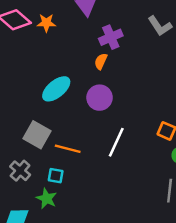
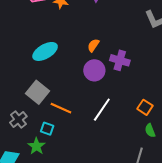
purple cross: (111, 37) -> (120, 60), moved, turned 30
orange semicircle: (101, 61) -> (93, 45), moved
cyan ellipse: (56, 89) -> (45, 51), moved

